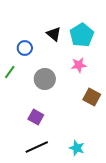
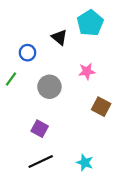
cyan pentagon: (82, 35) -> (90, 23), moved

